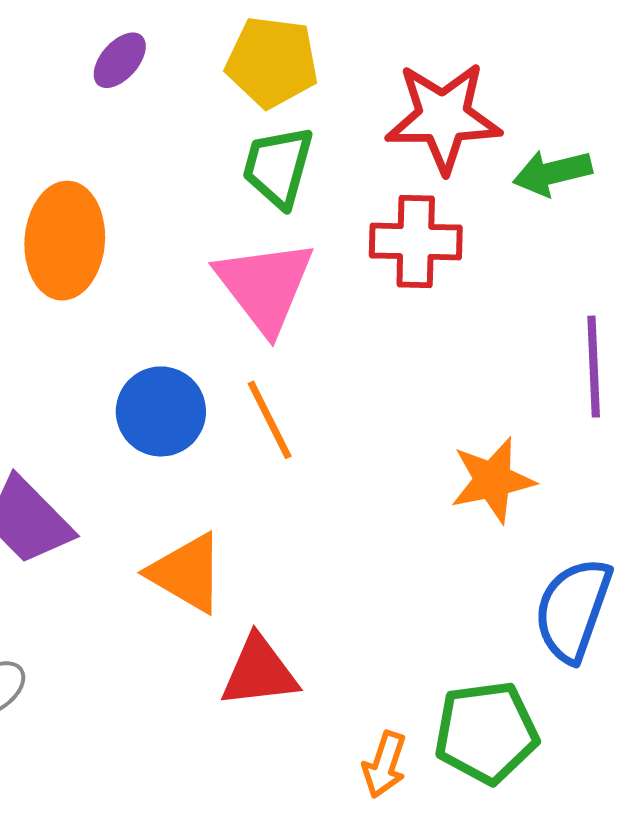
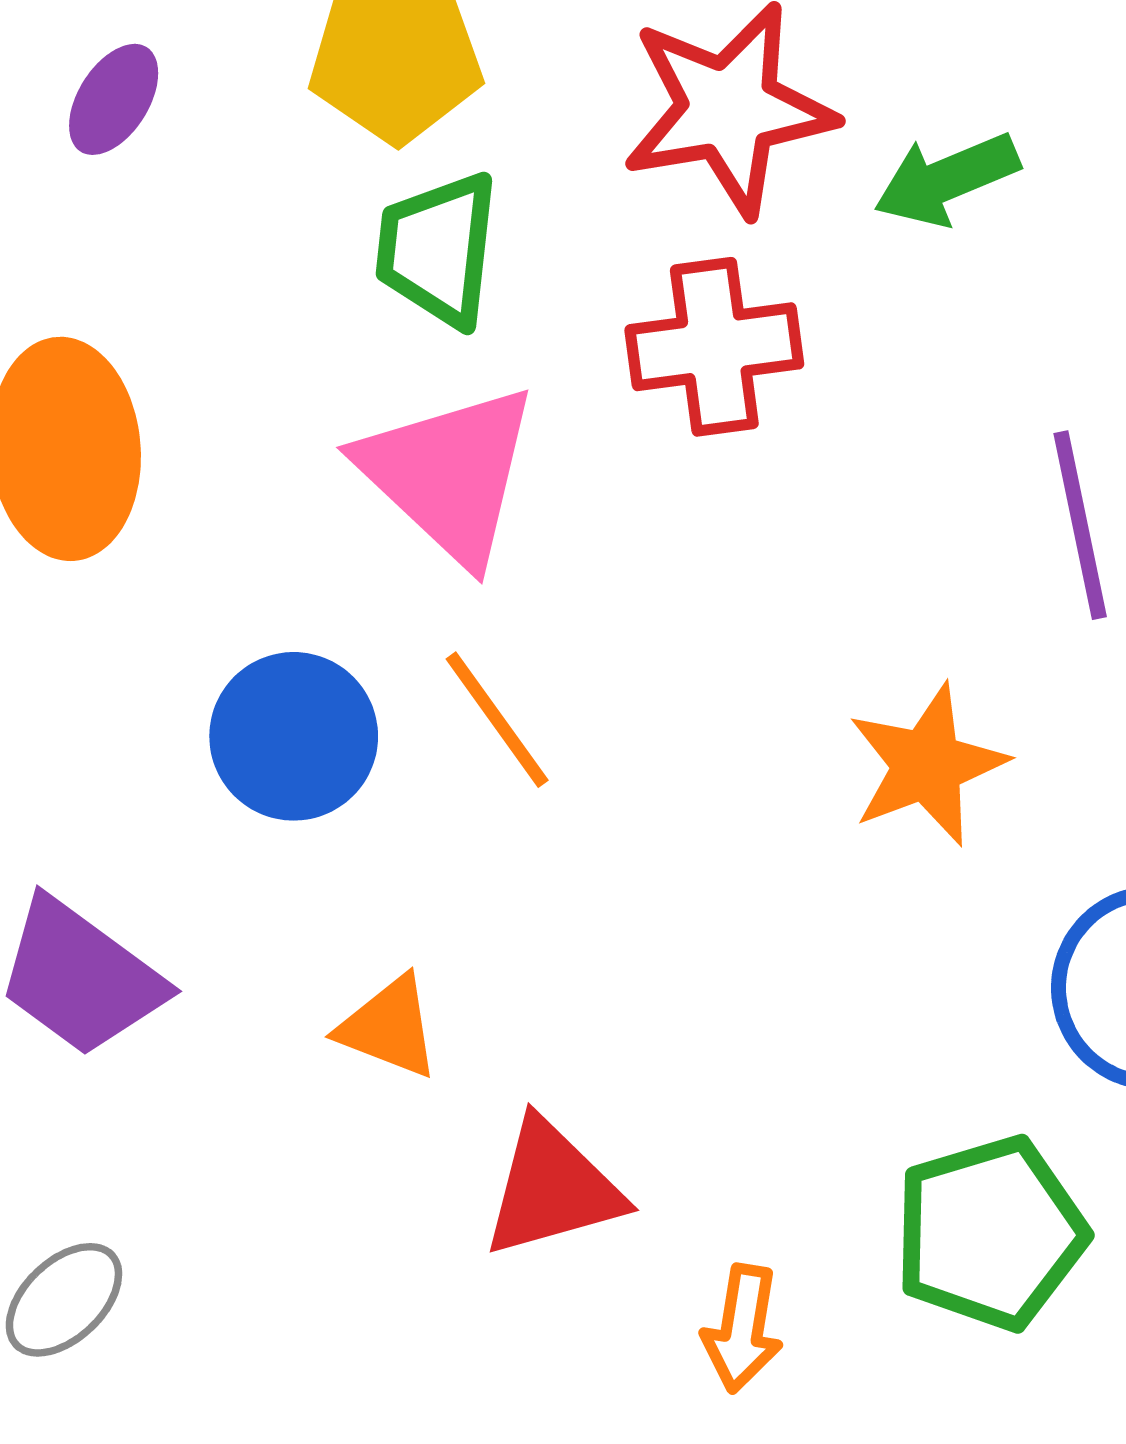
orange triangle: (187, 573) -> (389, 1027), size x0.7
orange arrow: (384, 765) -> (742, 1329), moved

